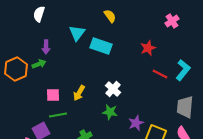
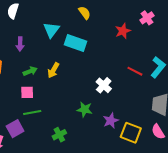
red star: (148, 48) -> (123, 31), moved
green arrow: (39, 64) -> (30, 71), moved
white cross: (113, 89) -> (104, 85), moved
yellow arrow: (79, 93) -> (53, 70), moved

